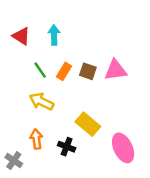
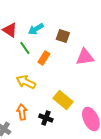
cyan arrow: (54, 35) -> (36, 29), turned -119
green line: (40, 70) -> (25, 48), moved
brown square: (88, 71) -> (63, 36), moved

